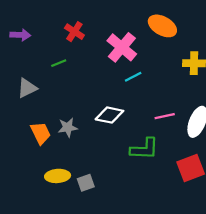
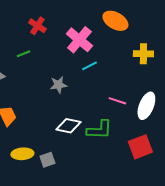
white diamond: (109, 115) -> (68, 126), moved
pink line: (165, 116) -> (117, 101), turned 30
gray star: (68, 127) -> (58, 85), moved

